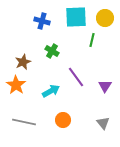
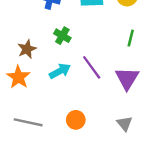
green line: (92, 40) -> (131, 38), moved
purple triangle: (105, 86) -> (127, 78), size x1.5
cyan arrow: (51, 91) -> (60, 71), moved

